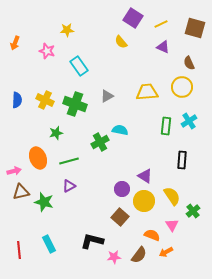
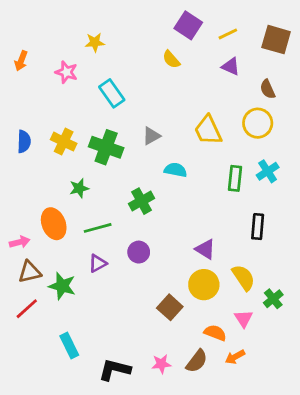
yellow trapezoid: (147, 92) -> (208, 130), turned -110
cyan semicircle: (120, 130) -> (175, 170), moved
purple circle: (122, 189) -> (139, 252), moved
black L-shape: (92, 241) -> (115, 370), moved
red line: (19, 250) -> (27, 309), moved, turned 54

